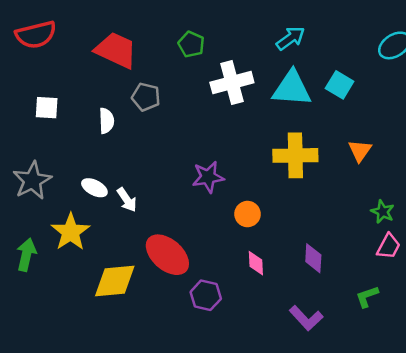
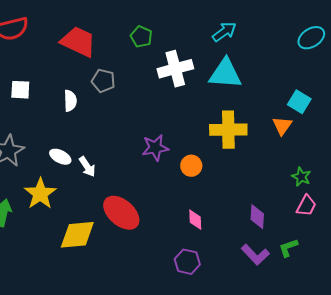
cyan square: (340, 85) -> (299, 102), moved
orange circle: (248, 214) -> (191, 166), moved
purple diamond: (313, 258) -> (257, 217), moved
purple hexagon: (206, 295) -> (187, 262), moved
purple L-shape: (306, 318) -> (255, 255), moved

